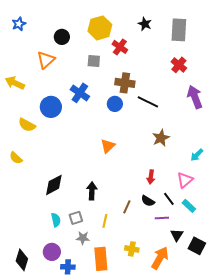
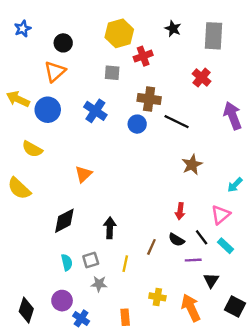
black circle: (62, 37) -> (63, 43), moved
red cross: (120, 47) -> (143, 56), turned 35
red cross: (179, 65) -> (202, 78), moved
blue circle: (51, 107) -> (48, 110), moved
orange triangle: (108, 146) -> (83, 174), moved
yellow semicircle: (16, 158) -> (19, 188), size x1.5
black square: (197, 246) -> (235, 307), moved
orange arrow: (160, 258) -> (191, 308), turned -55
orange rectangle: (101, 259) -> (125, 317), moved, size x0.6
blue cross: (68, 267) -> (81, 318), turned 32

